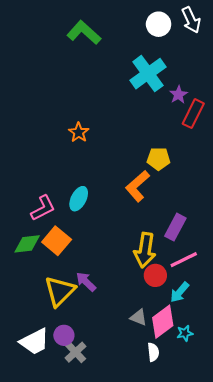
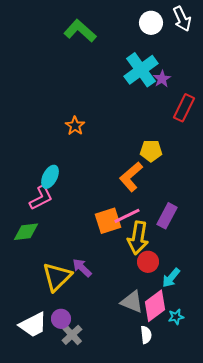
purple star: (179, 95) -> (162, 79), moved
cyan ellipse: (79, 199) -> (50, 177), moved
orange square: (57, 241) -> (108, 221), moved, turned 32
pink line: (184, 260) -> (127, 216), moved
gray triangle: (139, 317) -> (132, 302), size x1.4

